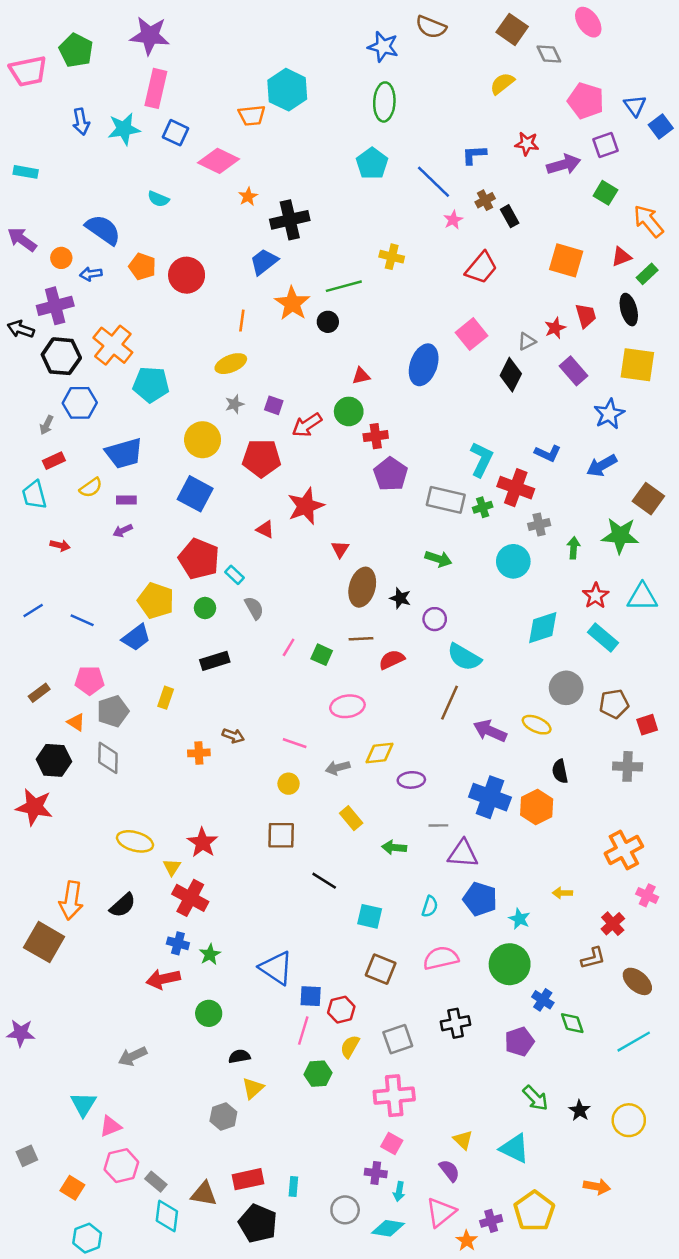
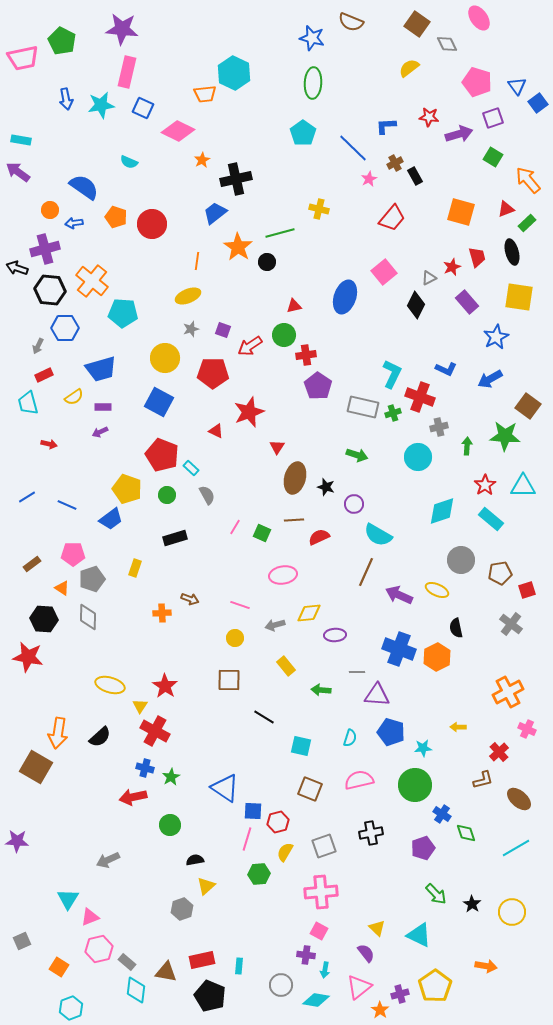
purple arrow: (22, 240) -> (18, 172), moved
gray cross: (628, 766) -> (511, 624), turned 35
cyan star: (519, 919) -> (423, 748), turned -30

